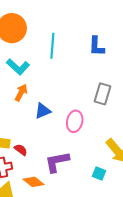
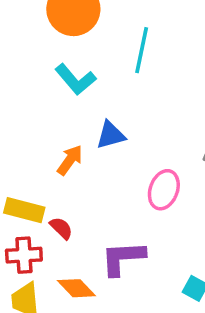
orange arrow: (21, 93) -> (70, 160), moved
blue triangle: (43, 111) -> (111, 135), moved

